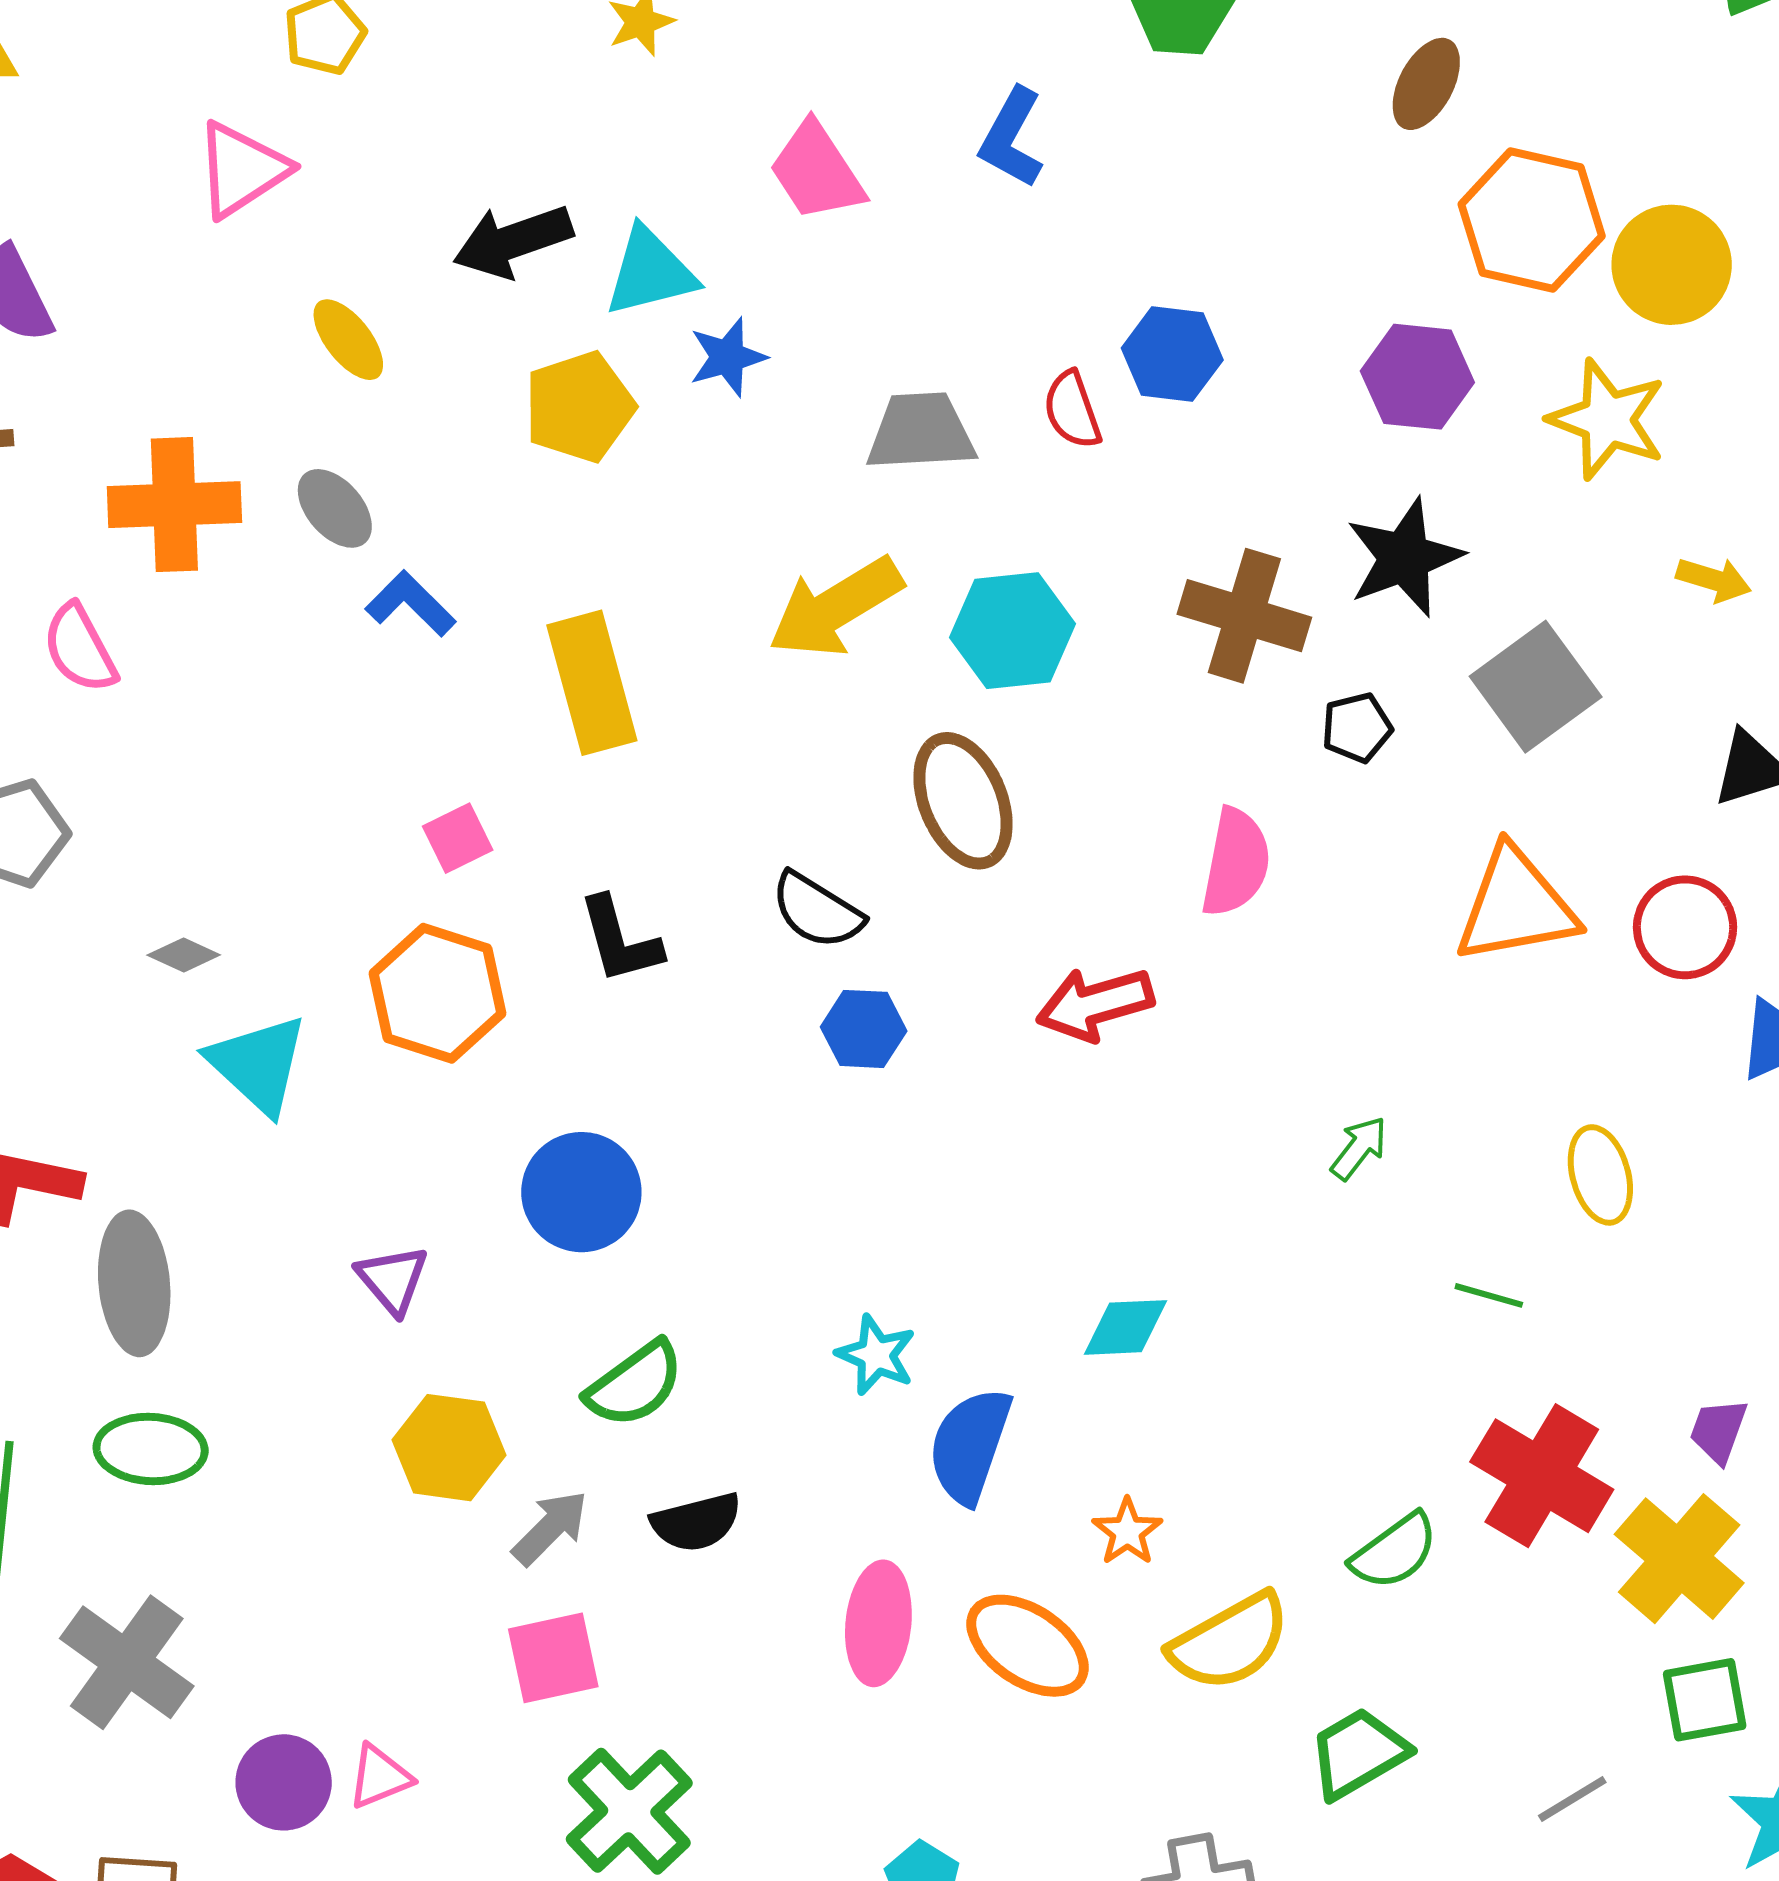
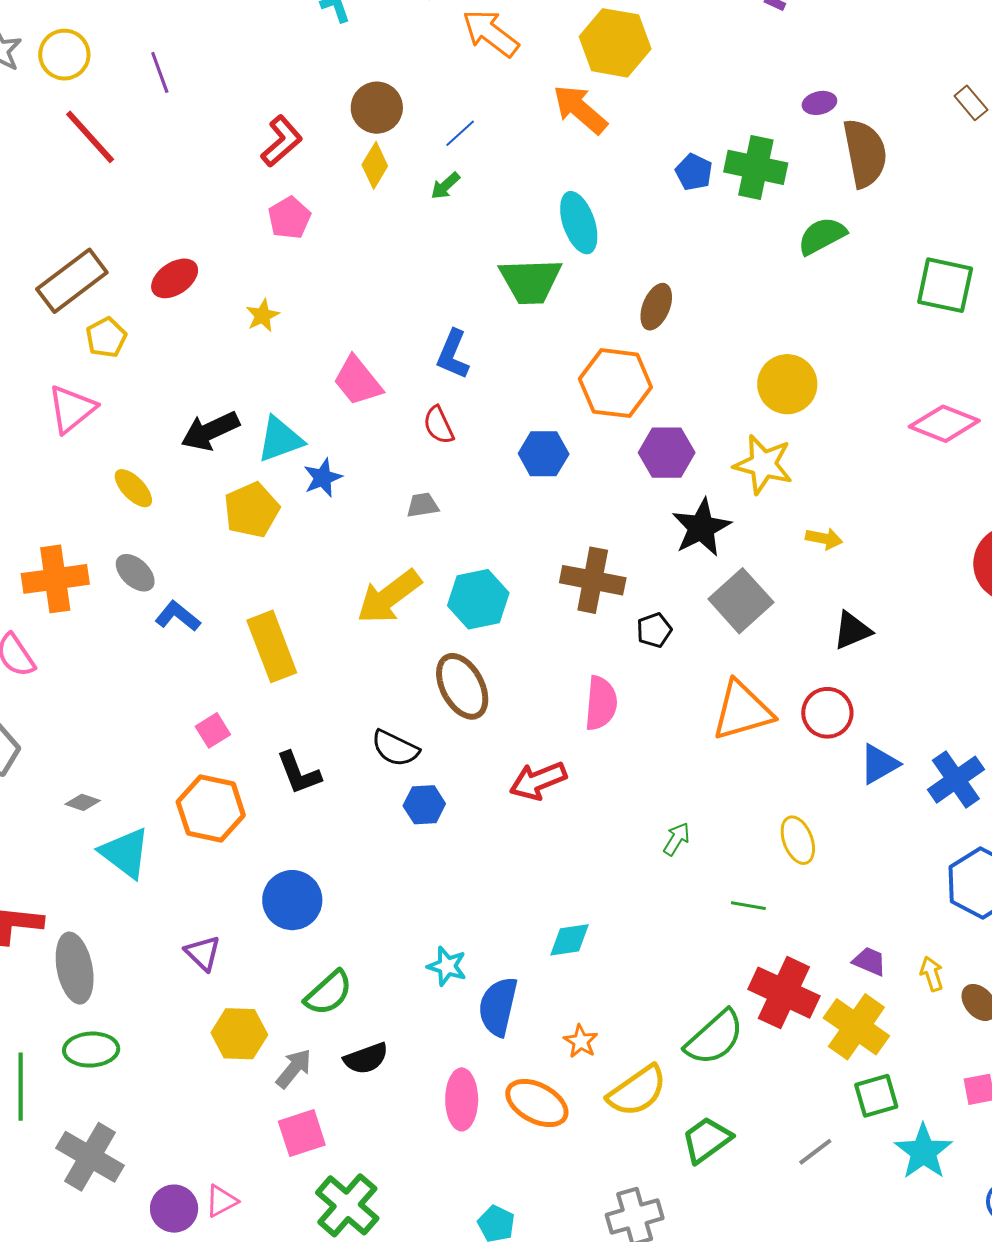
orange hexagon: (1532, 220) -> (615, 383), moved
red semicircle: (1072, 410) -> (439, 425), moved
gray trapezoid: (921, 432) -> (423, 505), size x0.6
black star: (1404, 557) -> (701, 528), moved
purple trapezoid: (1718, 1431) -> (869, 961), turned 99
green semicircle: (1394, 1551) -> (715, 1038), size x1.4

